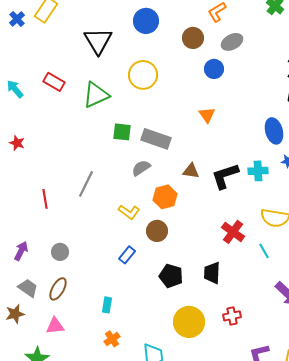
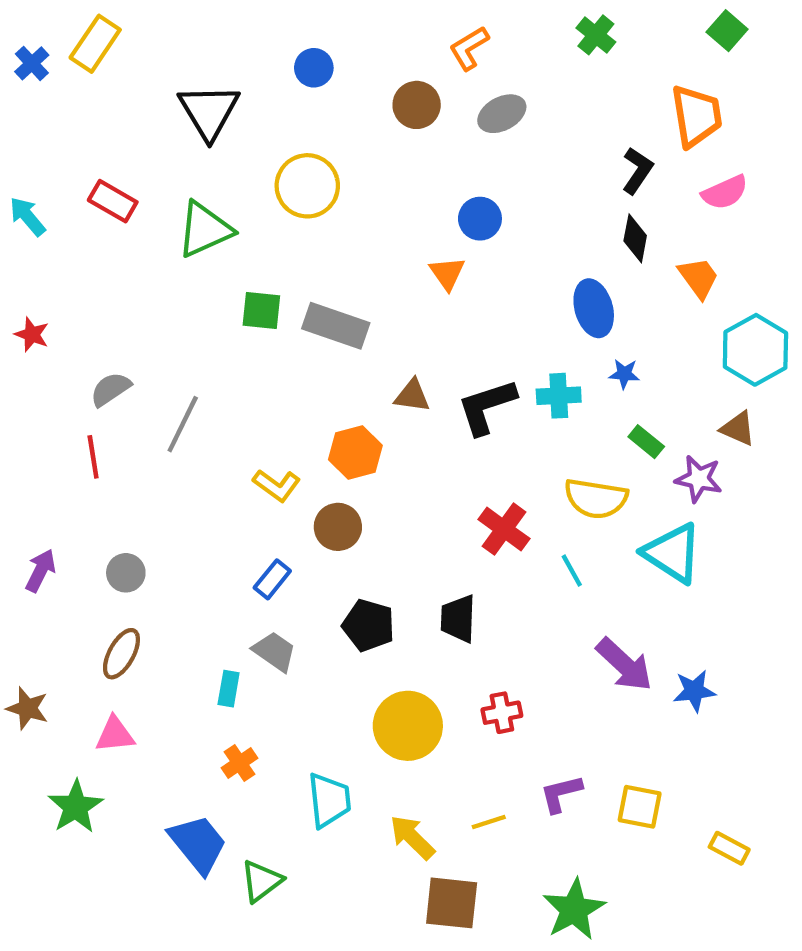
blue circle: (146, 21) -> (314, 68), size x0.7
blue circle: (214, 69) -> (480, 219), moved
gray semicircle: (141, 168) -> (111, 389), moved
gray trapezoid: (28, 288) -> (274, 651), moved
brown star: (15, 314) -> (27, 708), turned 30

